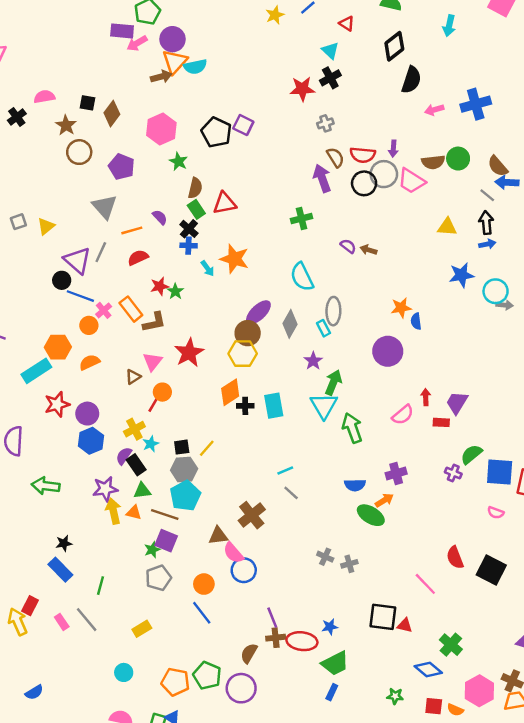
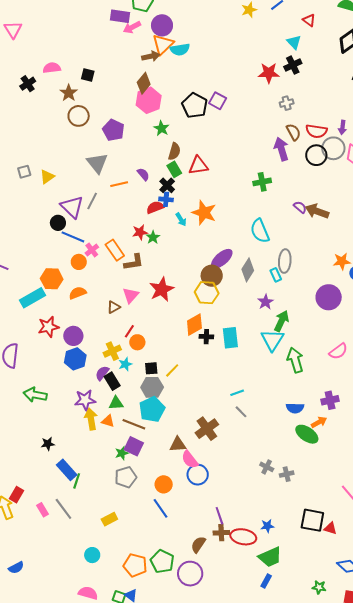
brown diamond: (112, 114) -> (144, 83), moved
brown arrow: (369, 250) -> (317, 211), size x1.6
red semicircle: (138, 258) -> (155, 207), moved
orange circle: (162, 392) -> (137, 342), moved
blue rectangle: (60, 570) -> (67, 470), moved

